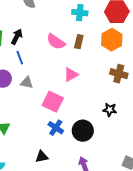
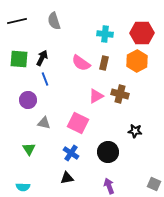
brown cross: (119, 74) -> (120, 94), moved
gray triangle: (27, 83) -> (44, 123), moved
blue cross: (56, 128) -> (71, 153), moved

